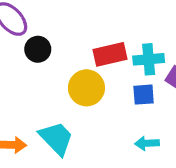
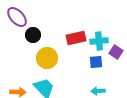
yellow circle: (86, 88) -> (47, 58), moved

